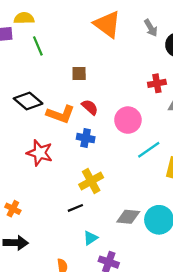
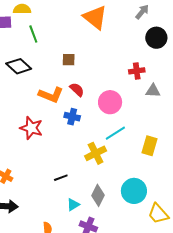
gray arrow: (151, 28) -> (142, 12), moved, turned -112
black diamond: (28, 101) -> (19, 66), moved
cyan line: (149, 150) -> (115, 133), moved
yellow cross: (91, 181) -> (96, 153), moved
gray diamond: (128, 217) -> (98, 195), moved, turned -70

